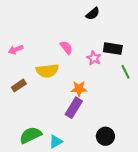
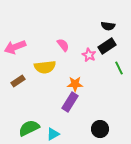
black semicircle: (93, 14) -> (108, 26), moved, turned 48
black rectangle: (113, 49) -> (107, 46), turned -42
pink arrow: (16, 50) -> (15, 47), size x1.5

